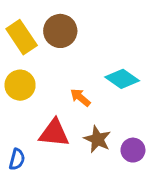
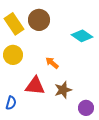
cyan diamond: (122, 79) -> (82, 36), moved
brown star: (97, 139) -> (63, 90), turned 30
purple circle: (133, 150) -> (86, 108), moved

